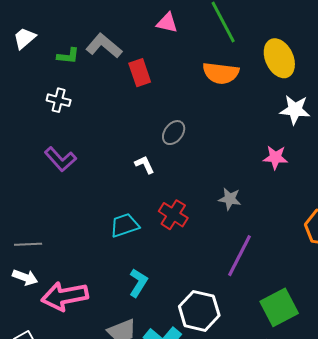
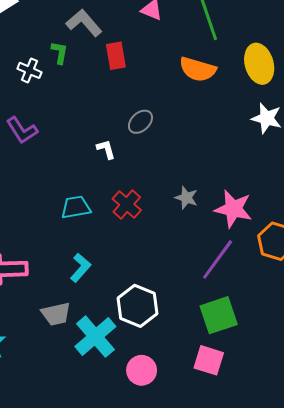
green L-shape: (68, 56) -> (60, 53), moved, turned -95
pink star: (275, 157) -> (233, 209), moved, size x1.5
purple line: (239, 256) -> (218, 259), moved

